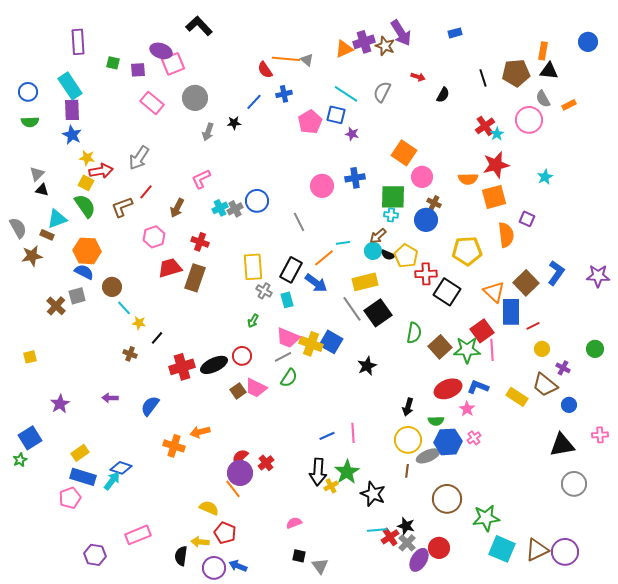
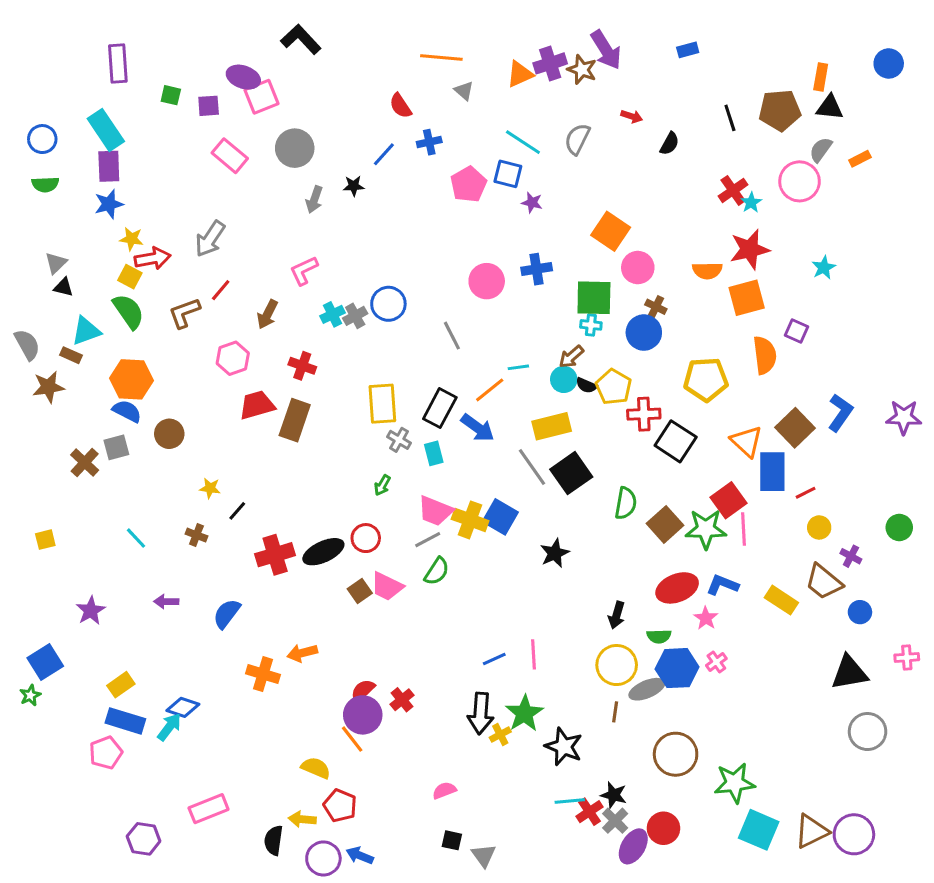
orange line: (286, 59) -> (441, 57), moved
gray semicircle: (543, 99) -> (821, 150), turned 66
blue star: (72, 135) -> (109, 204), turned 30
cyan line: (124, 308) -> (136, 538), moved

